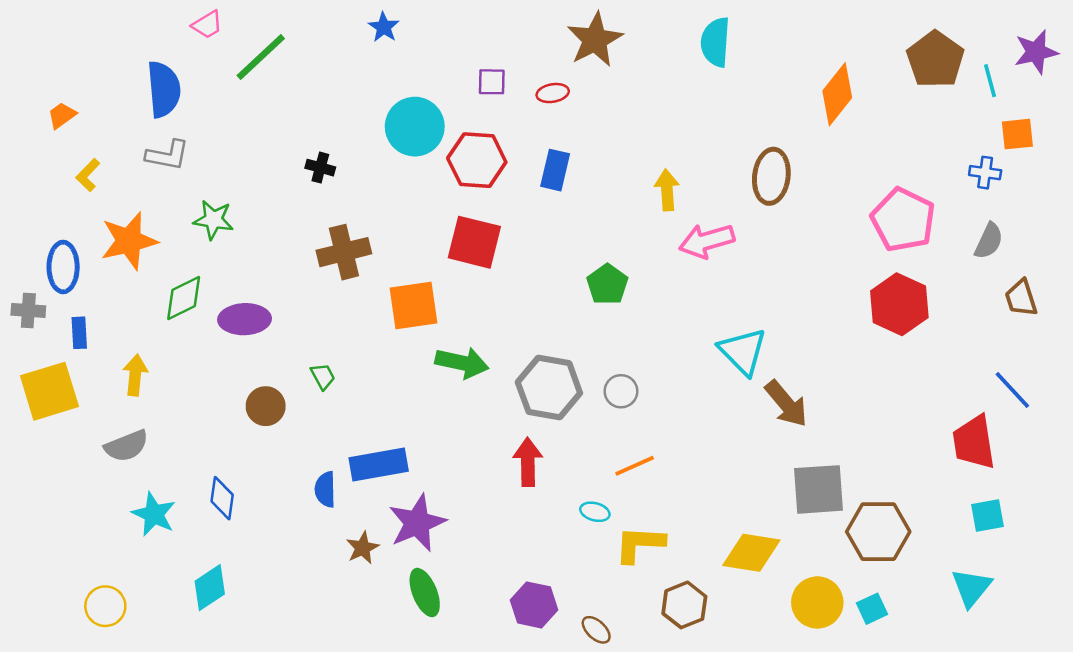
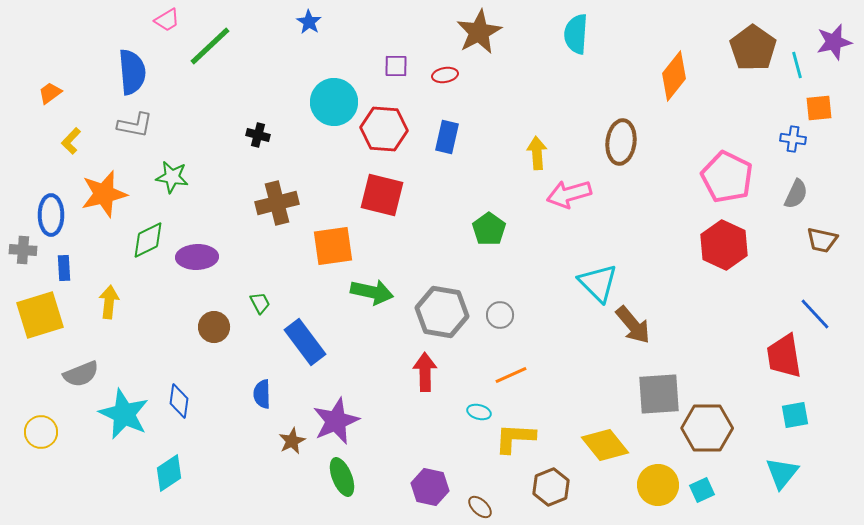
brown trapezoid: (1021, 298) -> (822, 240), turned -60
gray semicircle: (126, 446) -> (81, 374), moved
blue rectangle: (379, 465) -> (305, 342), moved, turned 63
cyan star: (154, 514) -> (124, 414), size x1.4
yellow diamond: (751, 553) -> (605, 445), turned 42
yellow circle: (105, 606) -> (41, 432), moved

